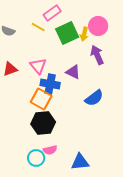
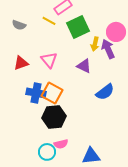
pink circle: (98, 26) -> (116, 32), moved
yellow arrow: (84, 34) -> (95, 44), moved
blue cross: (50, 84) -> (36, 93), moved

